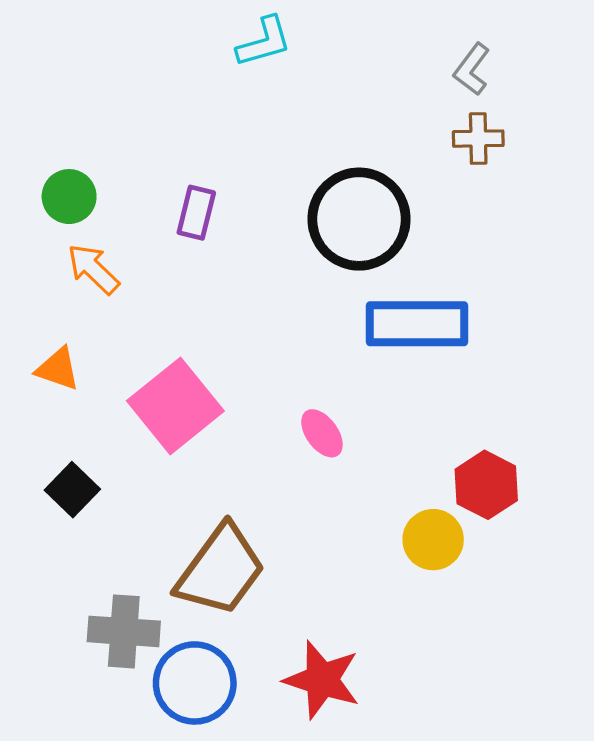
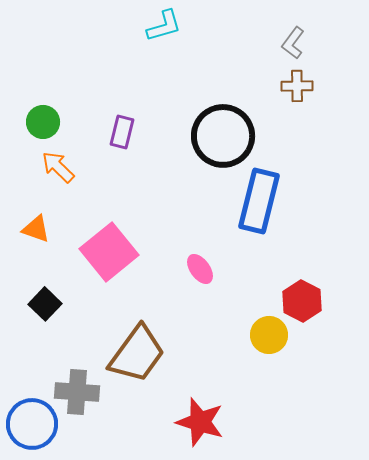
blue rectangle: (417, 324) -> (259, 201), turned -76
blue circle: (195, 683) -> (32, 424), moved

